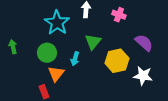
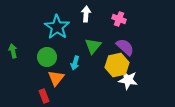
purple semicircle: (144, 43) -> (125, 47), moved
white star: (143, 76) -> (128, 80), moved

